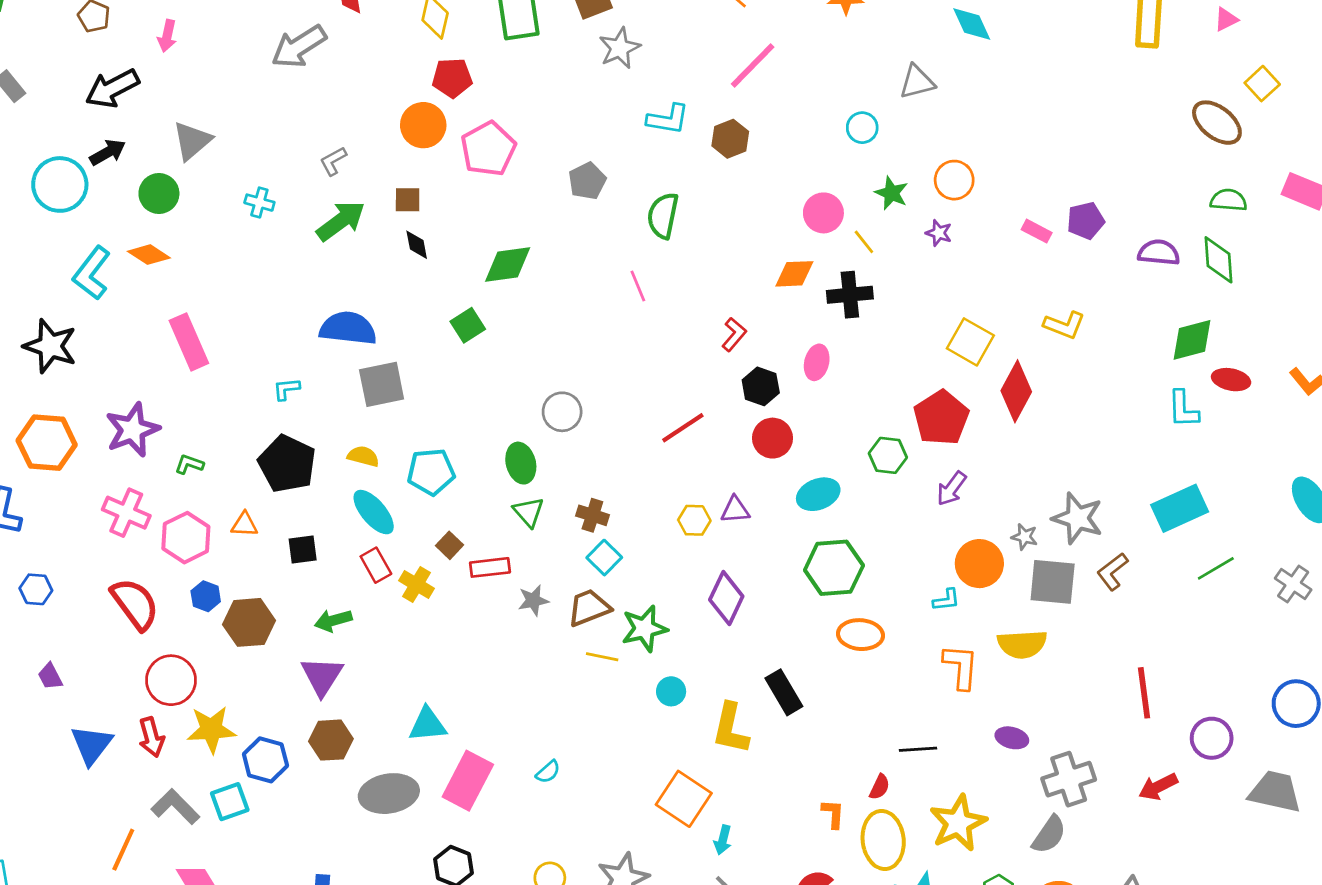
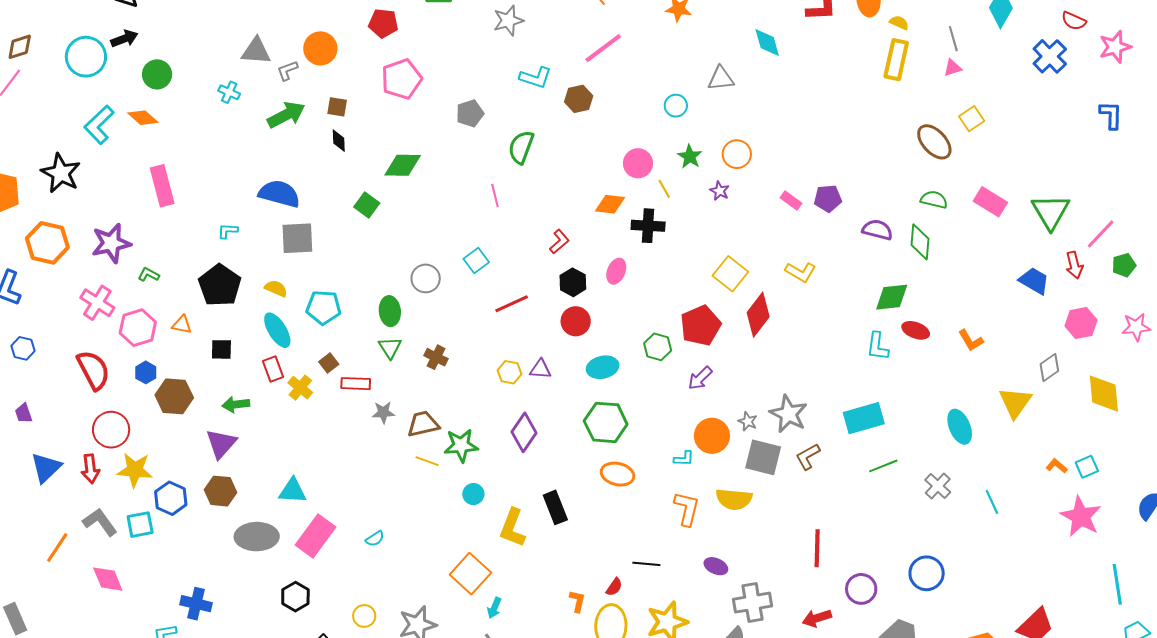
orange circle: (423, 125) -> (320, 48), moved
gray triangle: (192, 141) -> (256, 51), moved, turned 36
green square: (468, 325) -> (367, 205), turned -30
cyan square: (604, 558) -> (476, 260), moved

